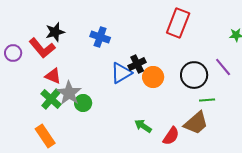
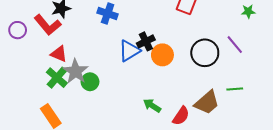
green line: (207, 100) -> (235, 89), moved

